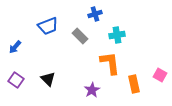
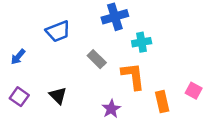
blue cross: (95, 14) -> (115, 17), size x1.5
gray rectangle: (80, 36) -> (97, 59), moved

